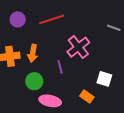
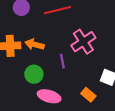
orange arrow: (33, 53) -> (35, 44), turned 90

